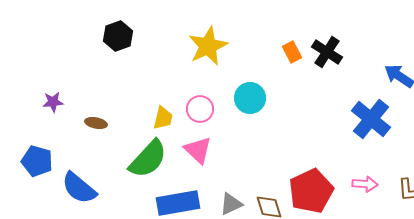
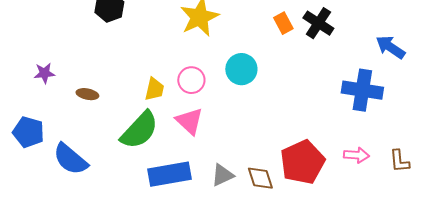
blue cross: (371, 119) -> (362, 90), turned -30

